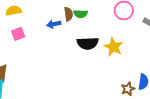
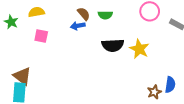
brown semicircle: (68, 14) -> (84, 14), moved, turned -32
pink square: (18, 34) -> (41, 36), turned 32

